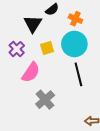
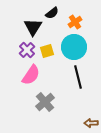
orange cross: (75, 19) -> (75, 22), turned 32
purple cross: (17, 49) -> (27, 50), moved

